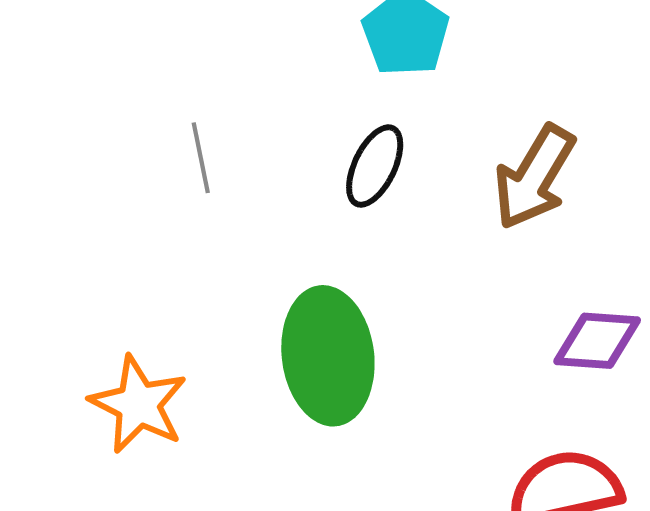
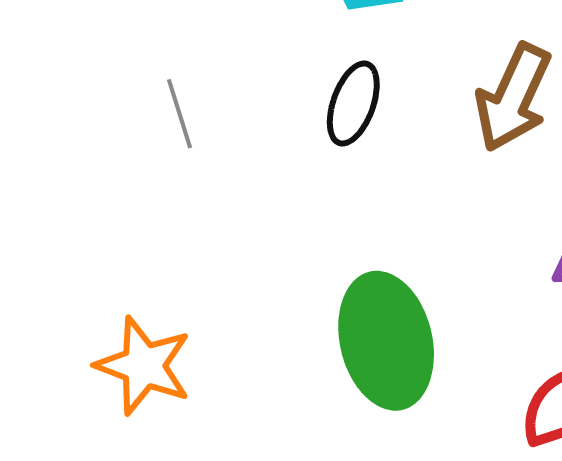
green ellipse: (328, 356) -> (386, 341), moved

